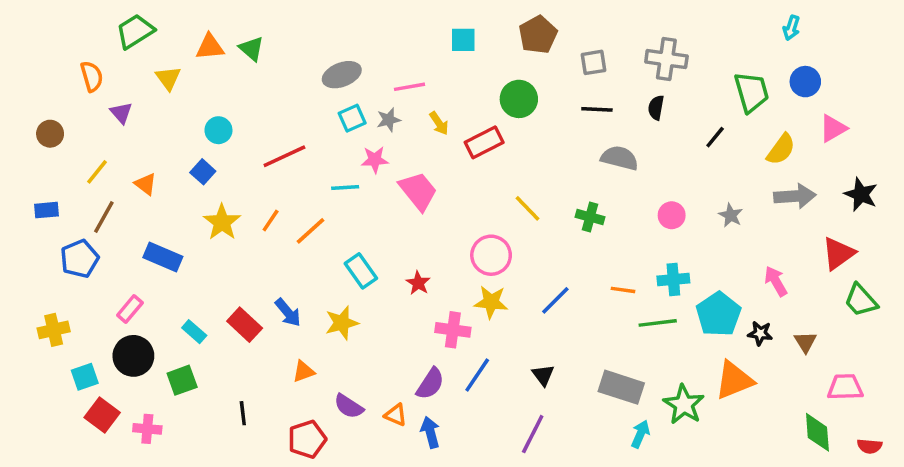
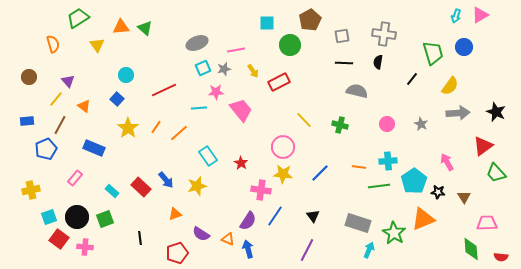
green circle: (519, 99) -> (290, 45), moved
purple triangle: (121, 113) -> (68, 81), moved
pink triangle: (833, 128) -> (480, 15), moved
black circle: (133, 356) -> (77, 217), moved

